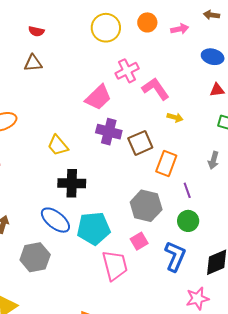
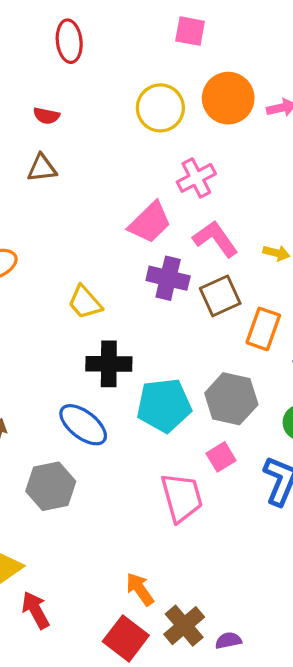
orange circle: (147, 22) -> (228, 98), size x1.6
pink L-shape: (155, 89) -> (215, 239), moved
cyan pentagon: (94, 228) -> (164, 405), moved

